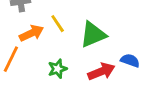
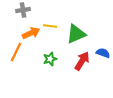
yellow line: (58, 24) -> (50, 26), turned -48
red arrow: (101, 71) -> (82, 61), turned -36

